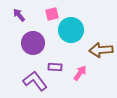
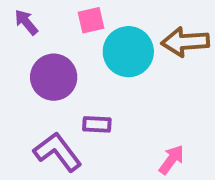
brown arrow: (101, 50) -> (185, 42), moved
pink arrow: (80, 73) -> (172, 160), moved

